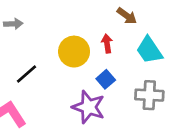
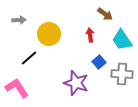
yellow circle: (74, 52) -> (49, 34), moved
blue square: (106, 79) -> (99, 62), moved

